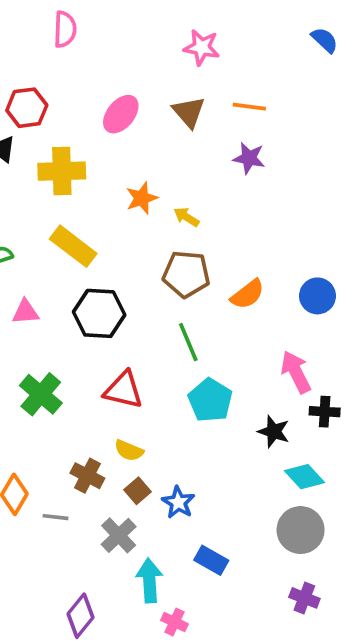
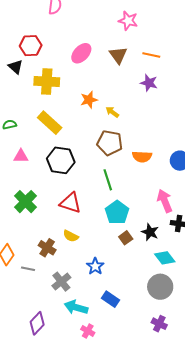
orange semicircle: (248, 294) -> (142, 157), turned 36
brown square: (137, 491) -> (126, 238), moved
cyan arrow: (149, 580) -> (76, 307), turned -75

